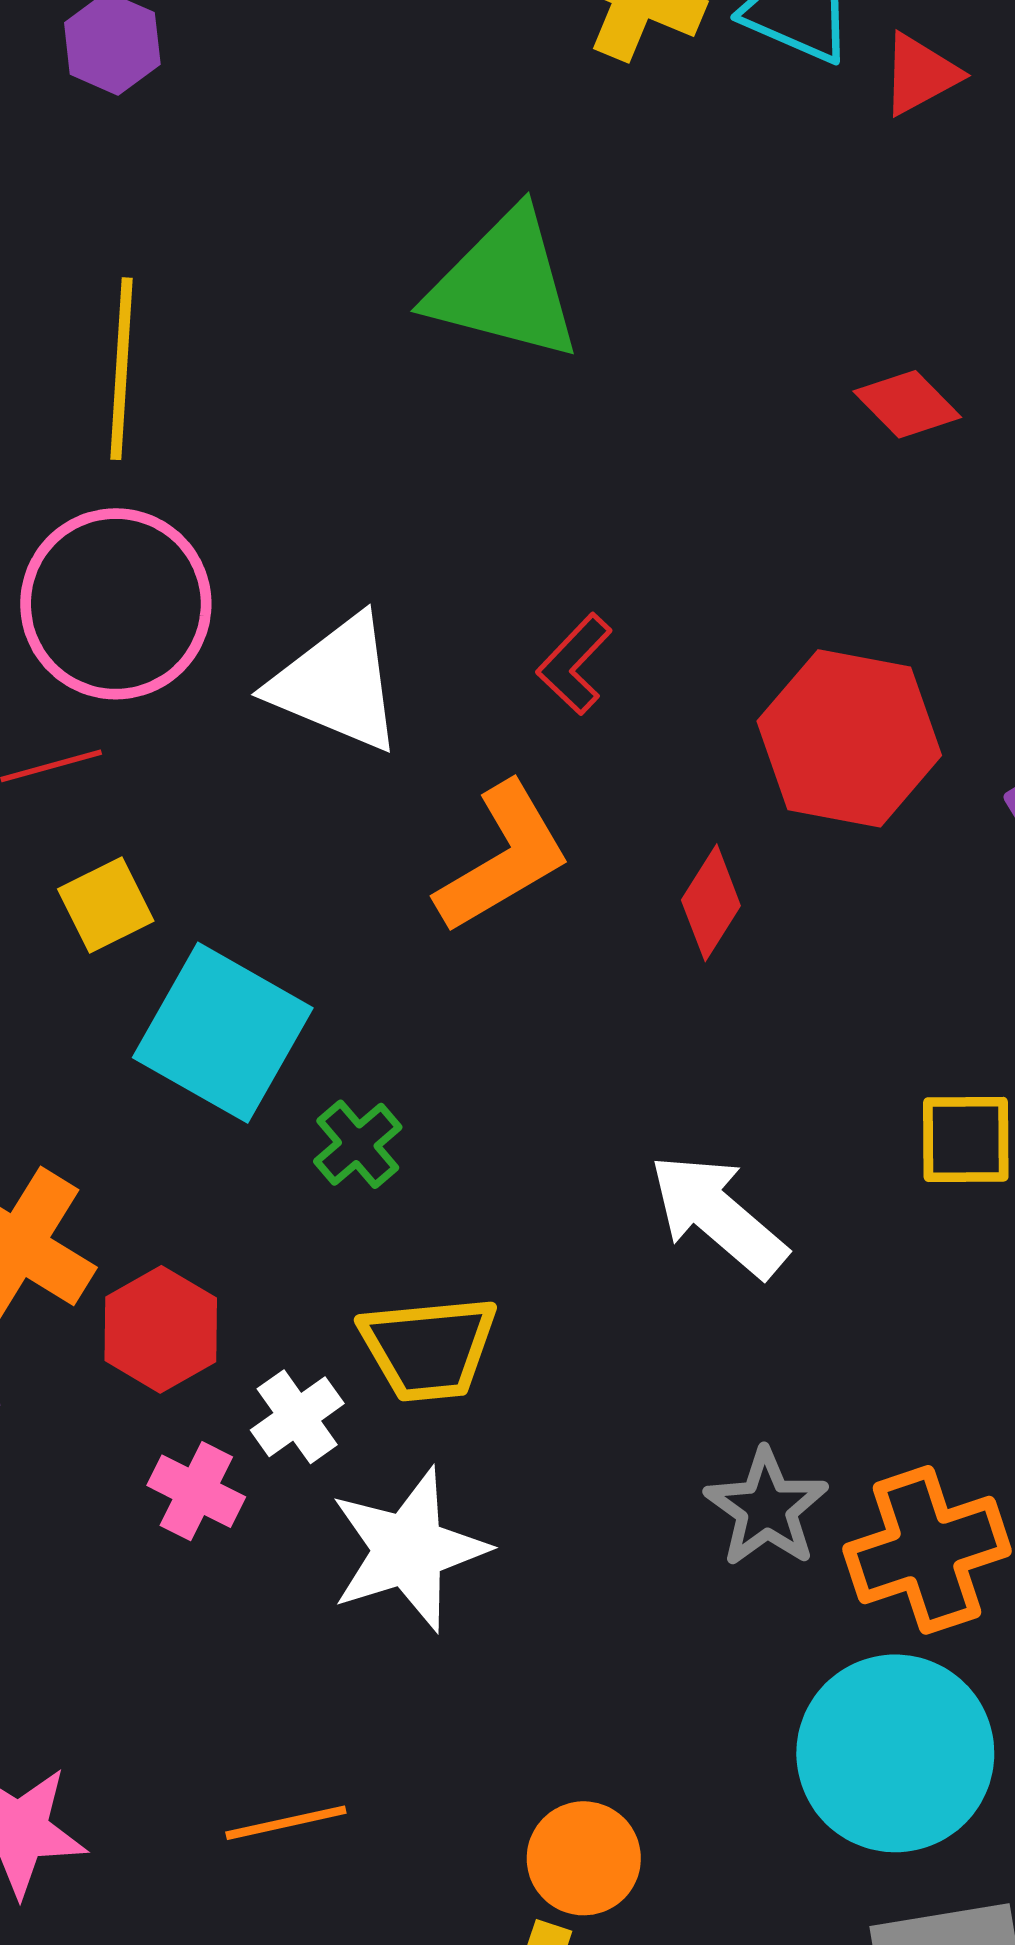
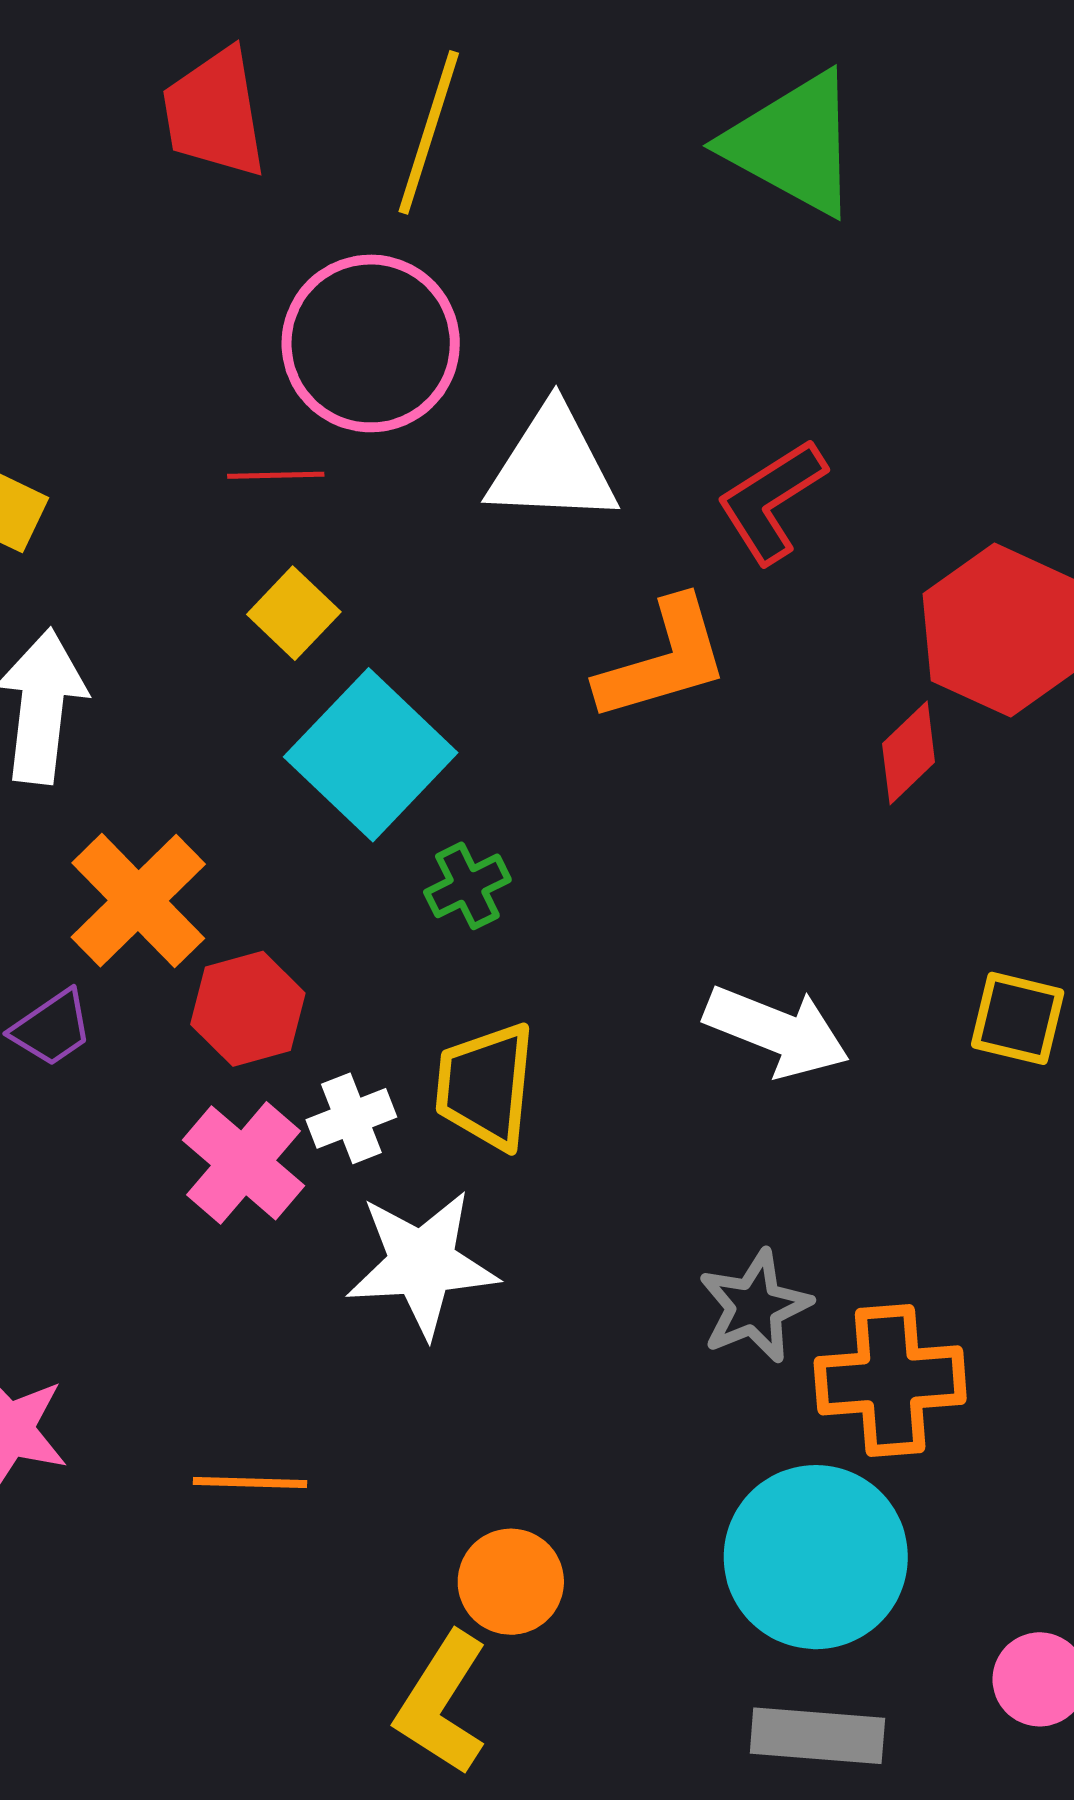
red L-shape: (574, 664) -> (771, 501), size x1.4
white triangle: (337, 684) -> (552, 465), turned -34
red diamond: (711, 903) -> (909, 753), moved
yellow square: (106, 905) -> (294, 613), turned -34
white arrow: (718, 1215) -> (777, 1031), turned 147
yellow trapezoid: (429, 1348) -> (485, 1086), turned 87
pink cross: (196, 1491) -> (244, 1163), size x1.4

